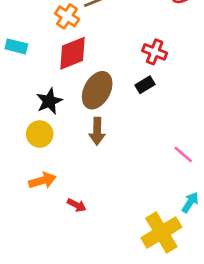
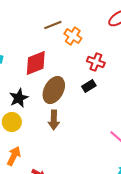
orange cross: (67, 16) -> (73, 36), moved
orange arrow: (42, 180) -> (14, 156), turned -48

